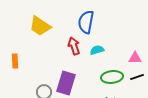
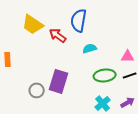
red arrow: (74, 46) -> (58, 35), moved, turned -36

